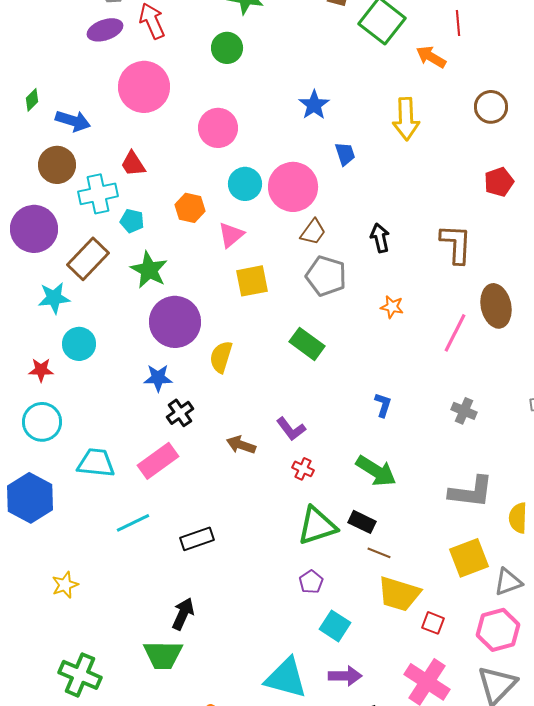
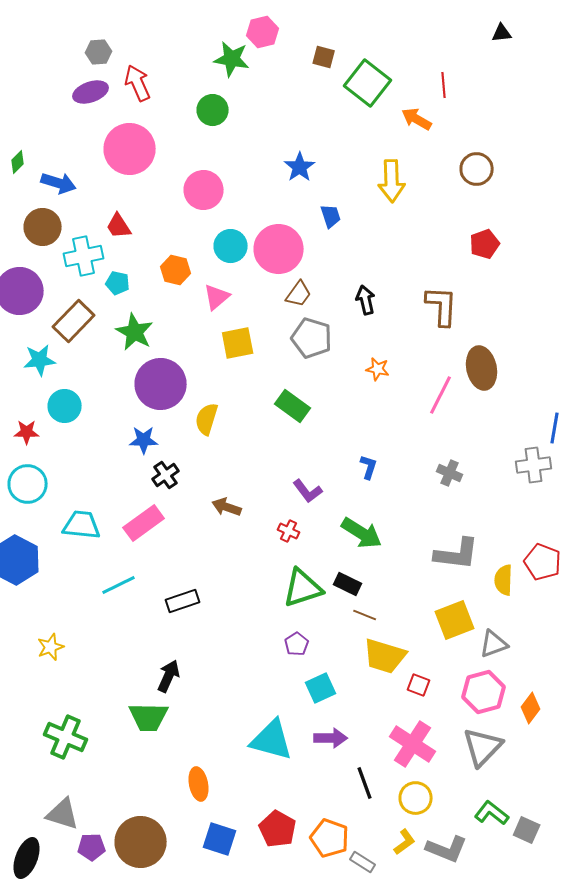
purple L-shape: (291, 429) -> (308, 491), moved
cyan square: (335, 626) -> (321, 688), turned 32

